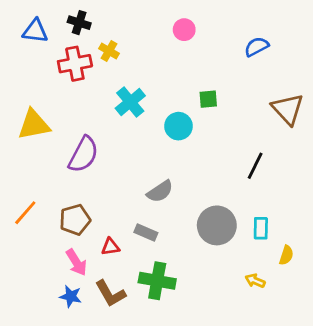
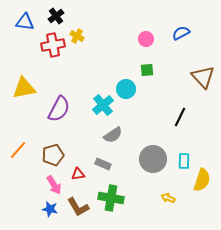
black cross: (79, 23) -> (56, 16), turned 35
pink circle: (184, 30) -> (146, 39), moved
cyan cross: (130, 102) -> (103, 105), moved
yellow semicircle: (286, 255) -> (202, 180), size x1.6
yellow arrow: (255, 281) -> (168, 198), moved

